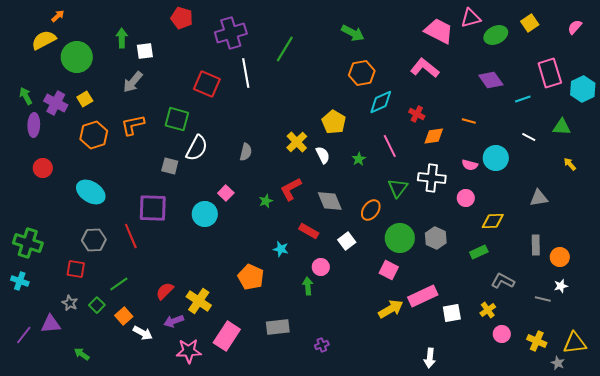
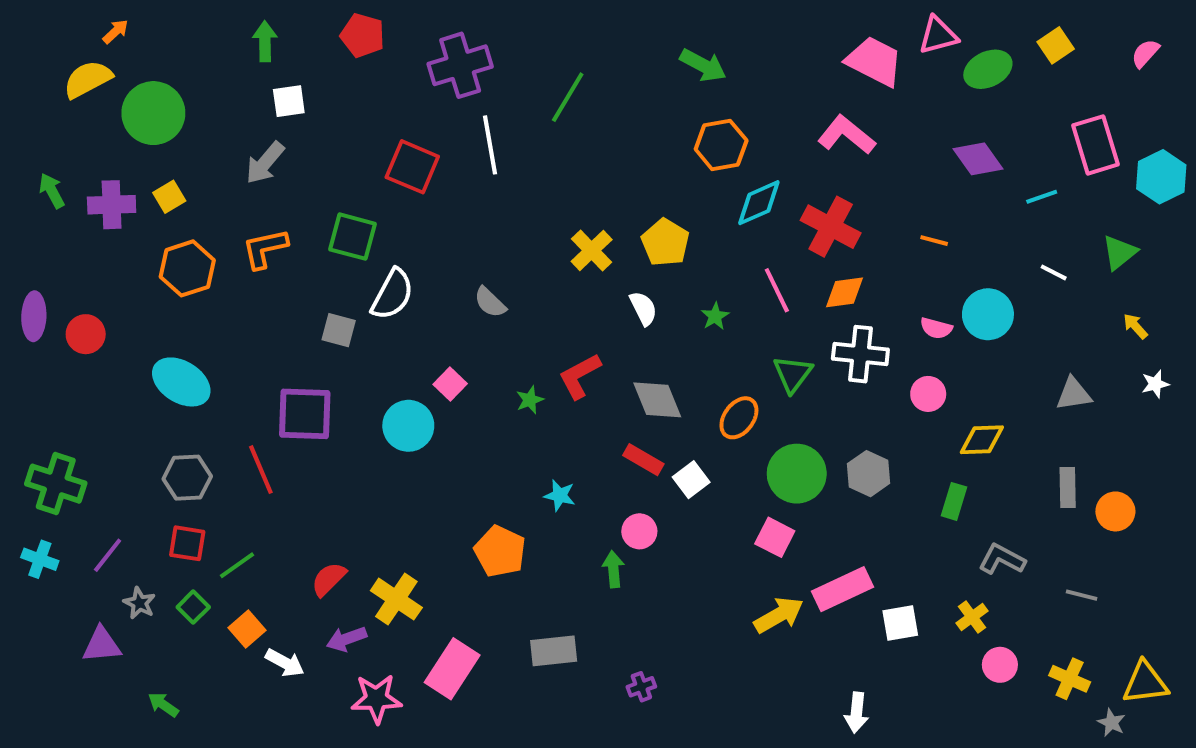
green arrow: (122, 38) -> (265, 41), moved
purple cross: (56, 103) -> (112, 205), turned -30
red cross: (417, 114) -> (831, 227), size x1.8
purple ellipse: (34, 125) -> (34, 316), moved
green triangle: (562, 127) -> (1119, 253), turned -42
orange diamond: (434, 136) -> (845, 292), moved
yellow cross: (297, 142) -> (592, 251), moved
gray semicircle: (246, 152) -> (490, 302), turned 120
red rectangle: (309, 231) -> (643, 460), moved
green rectangle: (479, 252) -> (954, 501), turned -48
red square: (76, 269) -> (187, 543), moved
white star: (561, 286) -> (1155, 384), moved
purple line: (24, 335) -> (108, 555), moved

